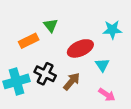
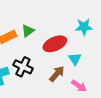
green triangle: (51, 25) -> (28, 31), moved, turned 32
brown arrow: (72, 81) -> (57, 74), moved

